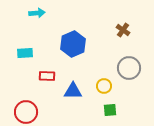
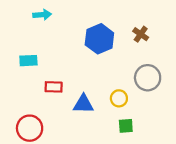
blue hexagon: (73, 44) -> (99, 39), moved

